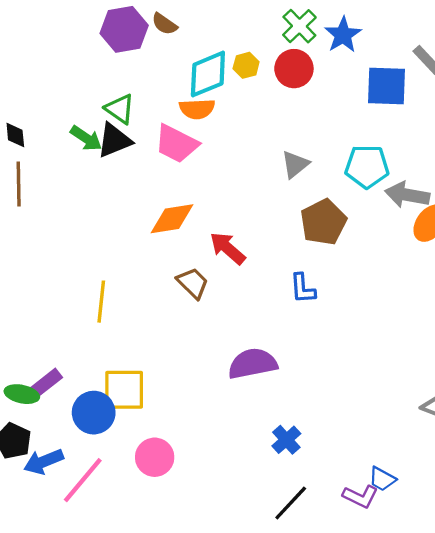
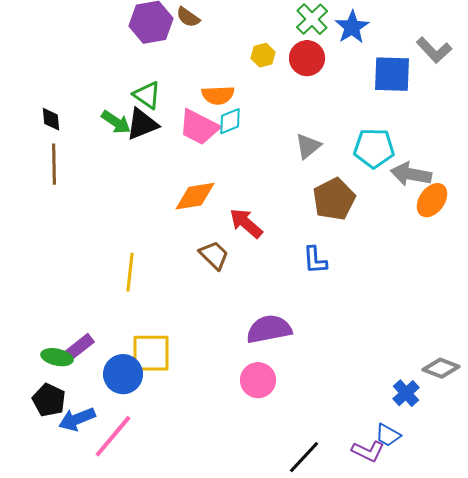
cyan diamond: (208, 74) -> (230, 121), moved, size x0.6
blue cross: (286, 440) -> (406, 393), moved
pink circle: (155, 457) -> (258, 380), moved

